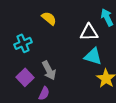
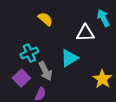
cyan cross: (23, 43) -> (29, 53), moved
cyan triangle: (93, 56) -> (69, 58), moved, turned -48

